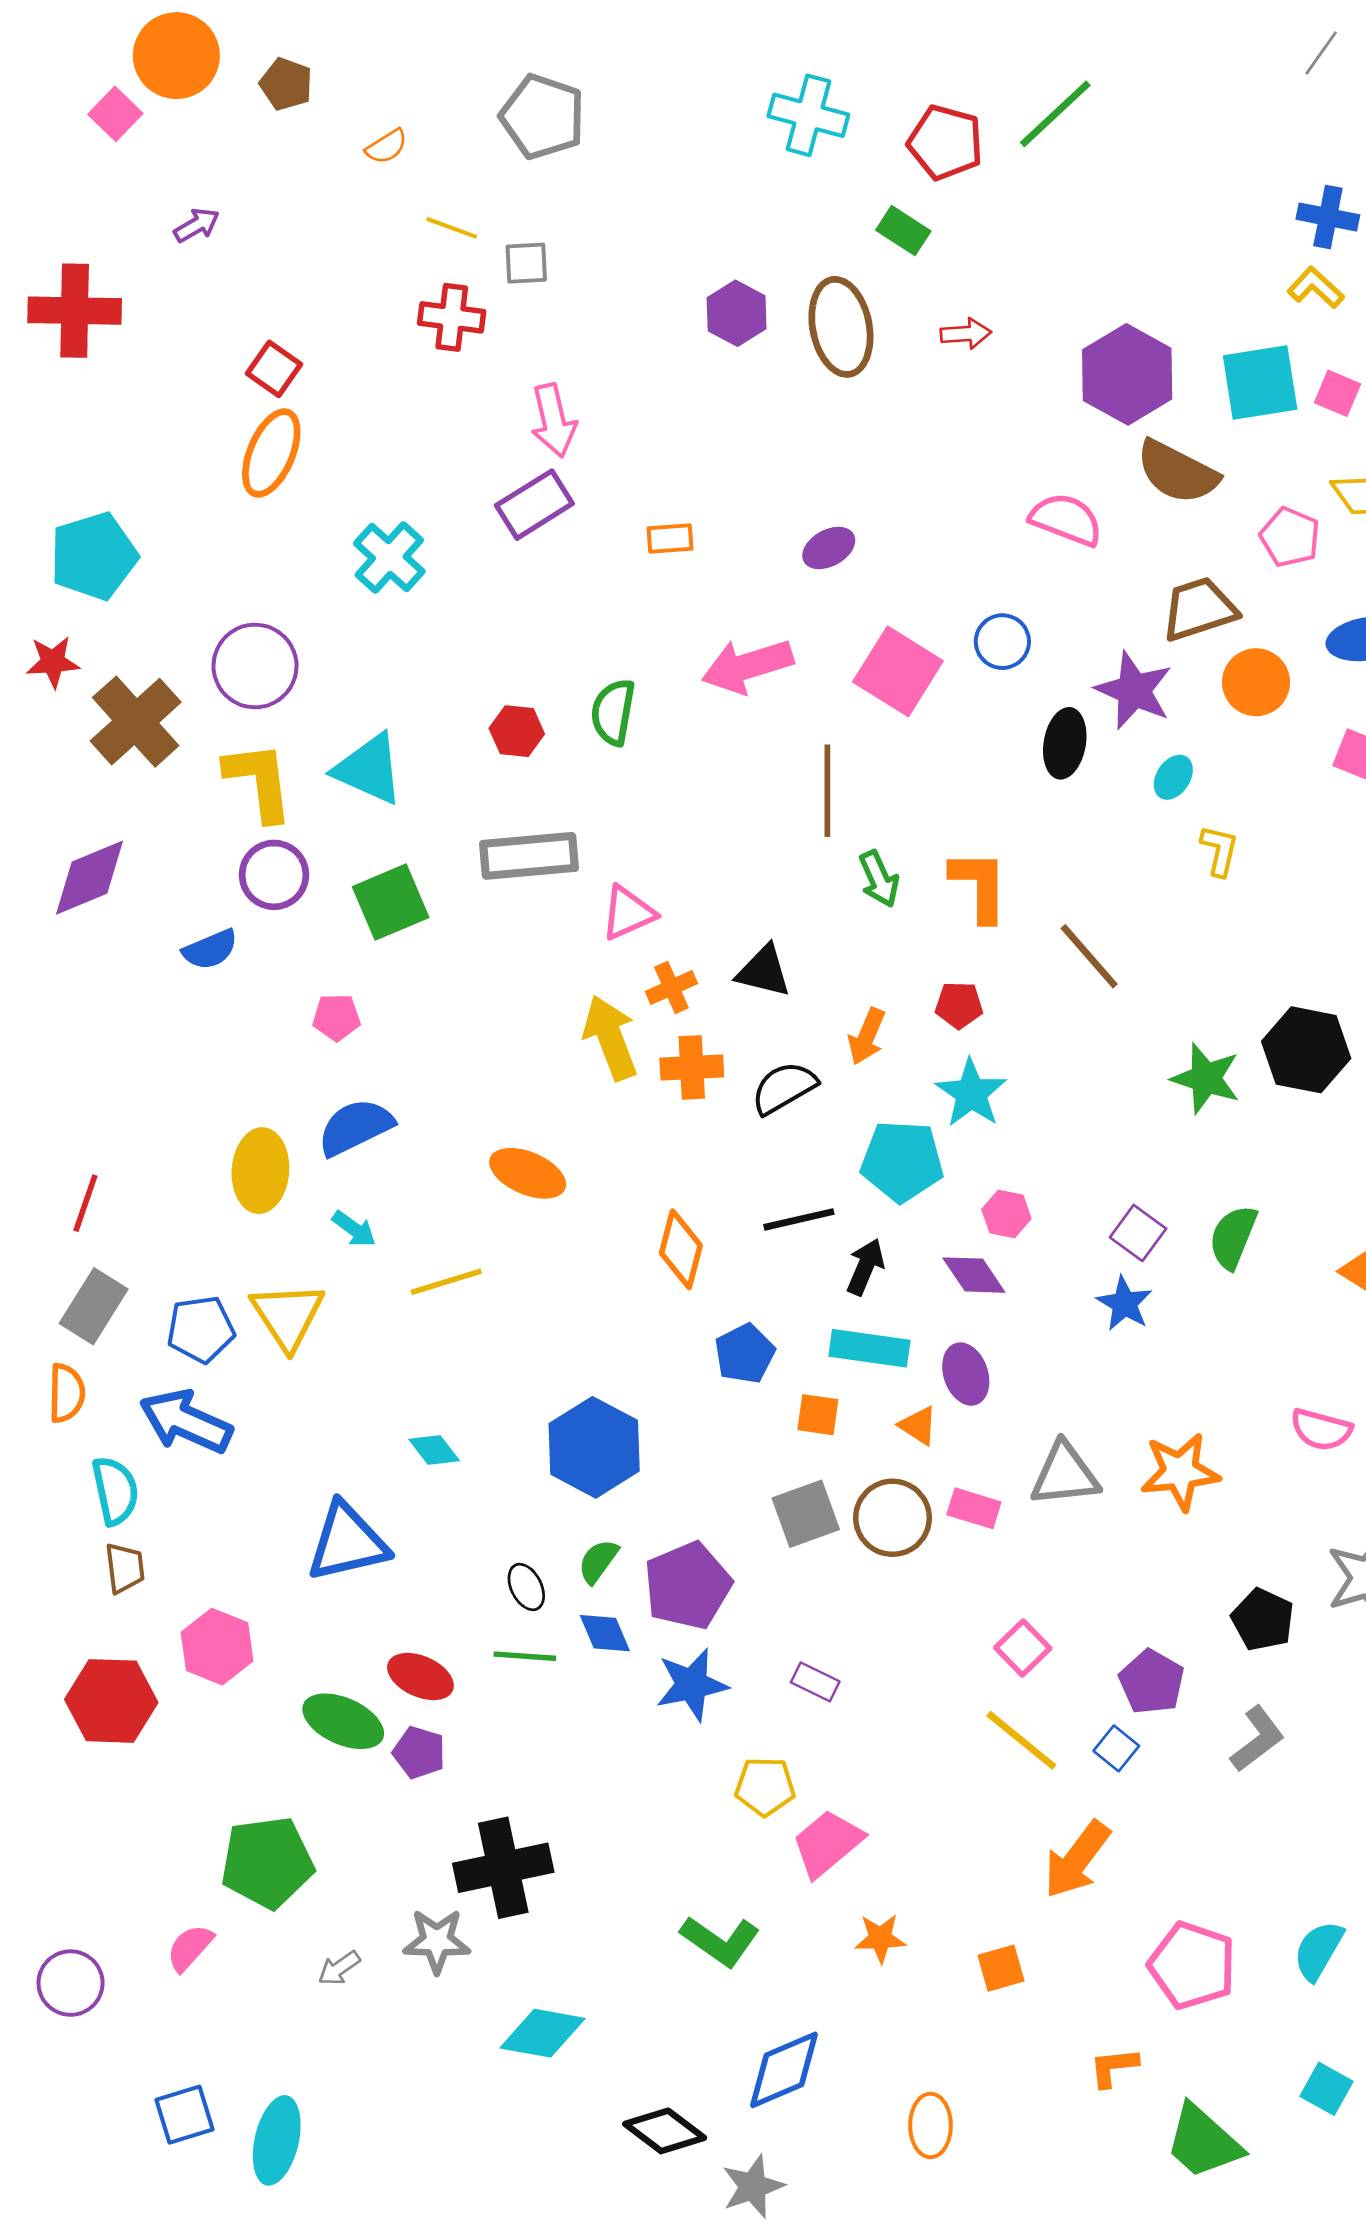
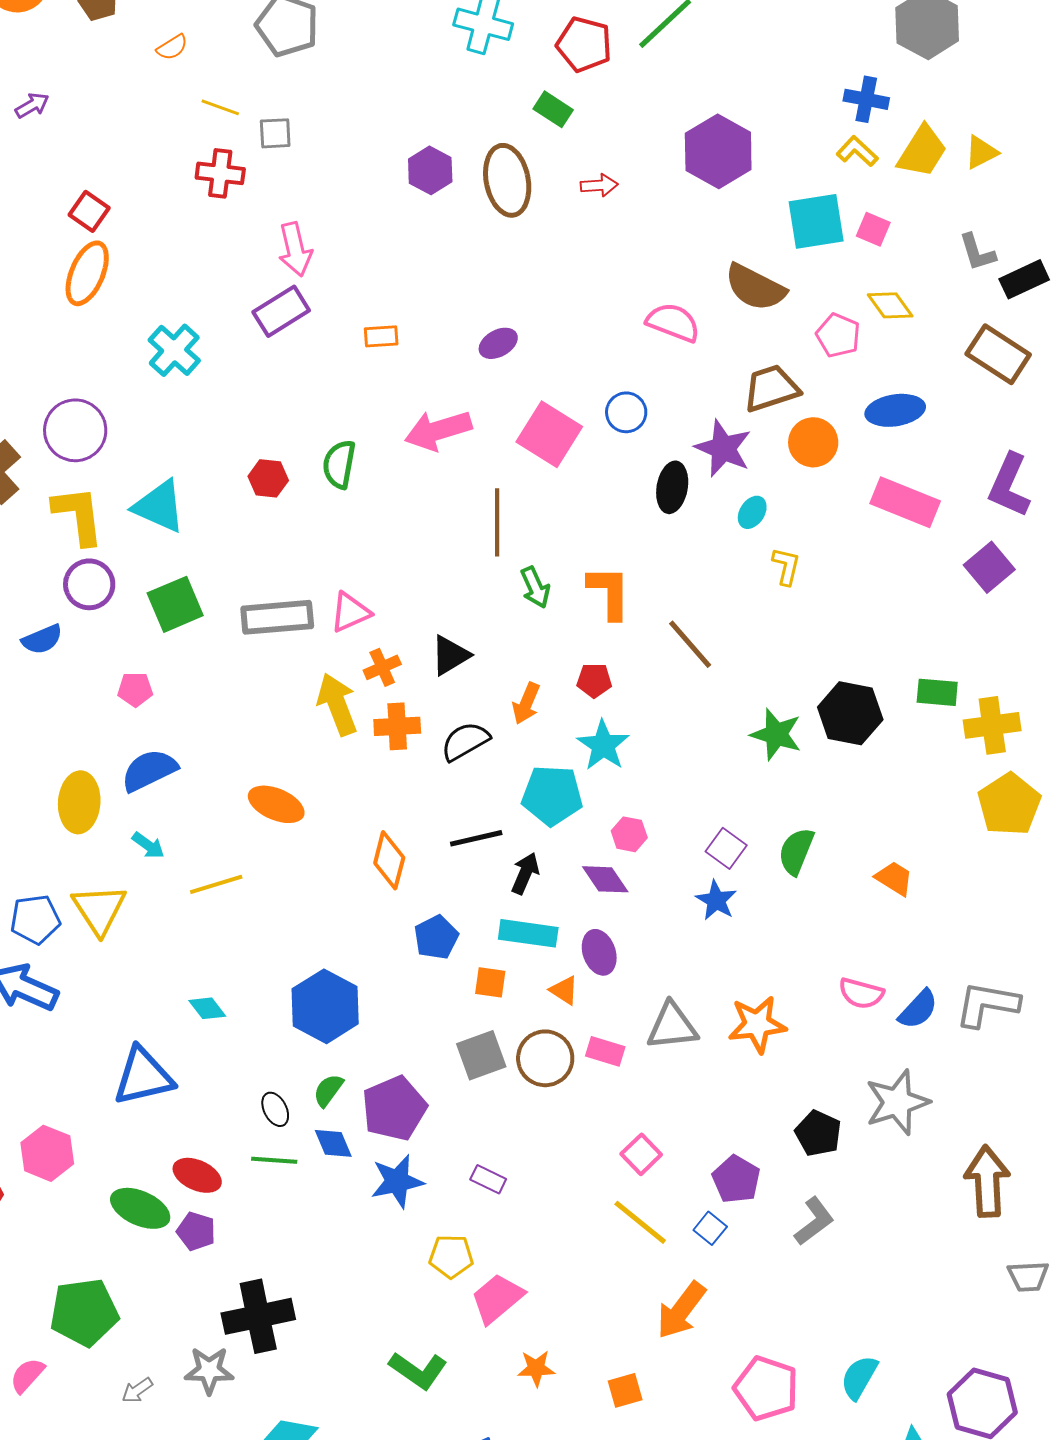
purple hexagon: (1127, 374) -> (718, 151), moved
gray rectangle: (529, 856) -> (277, 617), moved
black triangle: (764, 971) -> (450, 655), turned -45

